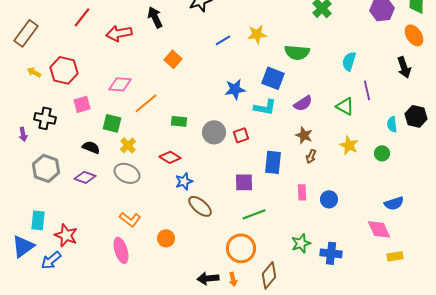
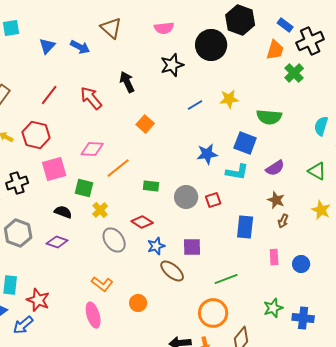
red line: (82, 17) -> (49, 95), moved
red arrow: (119, 33) -> (91, 98), turned 60
pink square: (82, 104) -> (54, 169), size x1.4
black cross: (45, 118) -> (17, 183), turned -30
gray ellipse: (127, 173) -> (114, 240), moved, turned 30
purple square: (244, 182) -> (192, 247), moved

